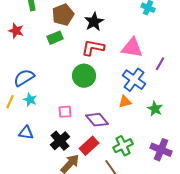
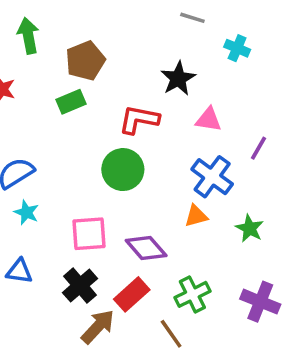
black star: (94, 22) -> (178, 79), moved
pink triangle: (132, 48) -> (209, 120), size x0.7
pink square: (65, 112) -> (89, 234), size x1.5

